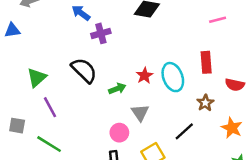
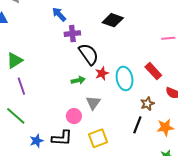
red rectangle: (206, 62) -> (153, 71), turned -48
black semicircle: (84, 70) -> (89, 54), moved
orange star: (232, 128) -> (165, 127), turned 30
black line: (184, 131) -> (137, 125), moved, turned -36

